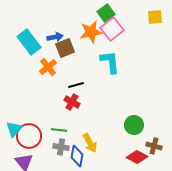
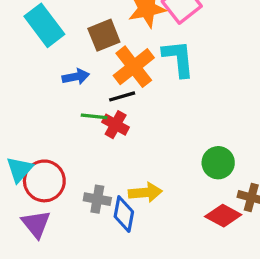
blue arrow: (55, 37) -> (76, 77), moved
orange cross: (48, 67) -> (134, 67), moved, size x1.4
green line: (59, 130) -> (94, 116), moved
yellow arrow: (90, 143) -> (145, 193), turned -66

